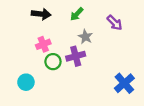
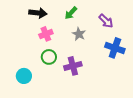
pink cross: (43, 44) -> (46, 34), moved
purple cross: (76, 56) -> (73, 66), moved
blue cross: (124, 83) -> (115, 48), moved, turned -30

